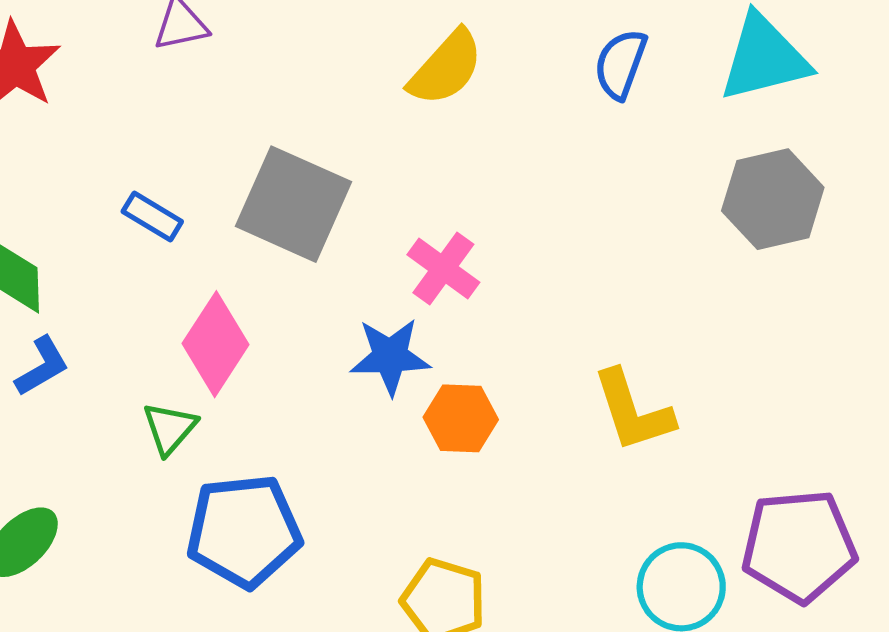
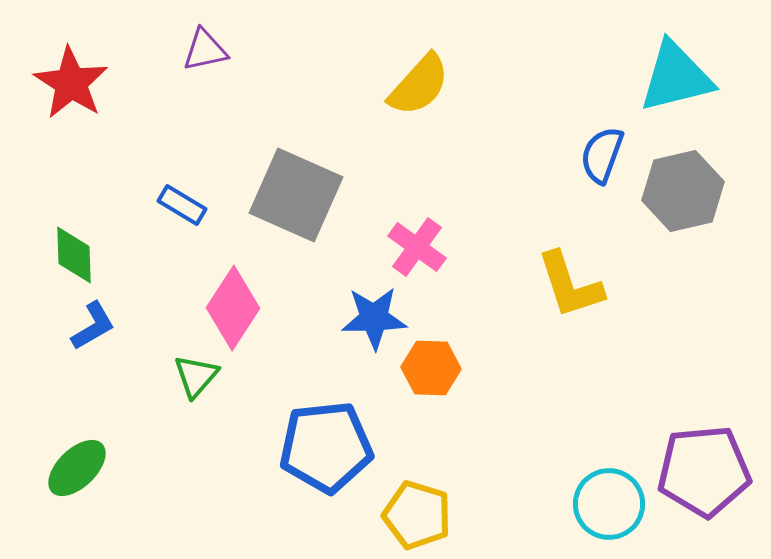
blue semicircle: (621, 64) -> (602, 155), moved
yellow L-shape: (633, 411) -> (570, 285), moved
blue pentagon: (244, 531) -> (326, 447), moved

